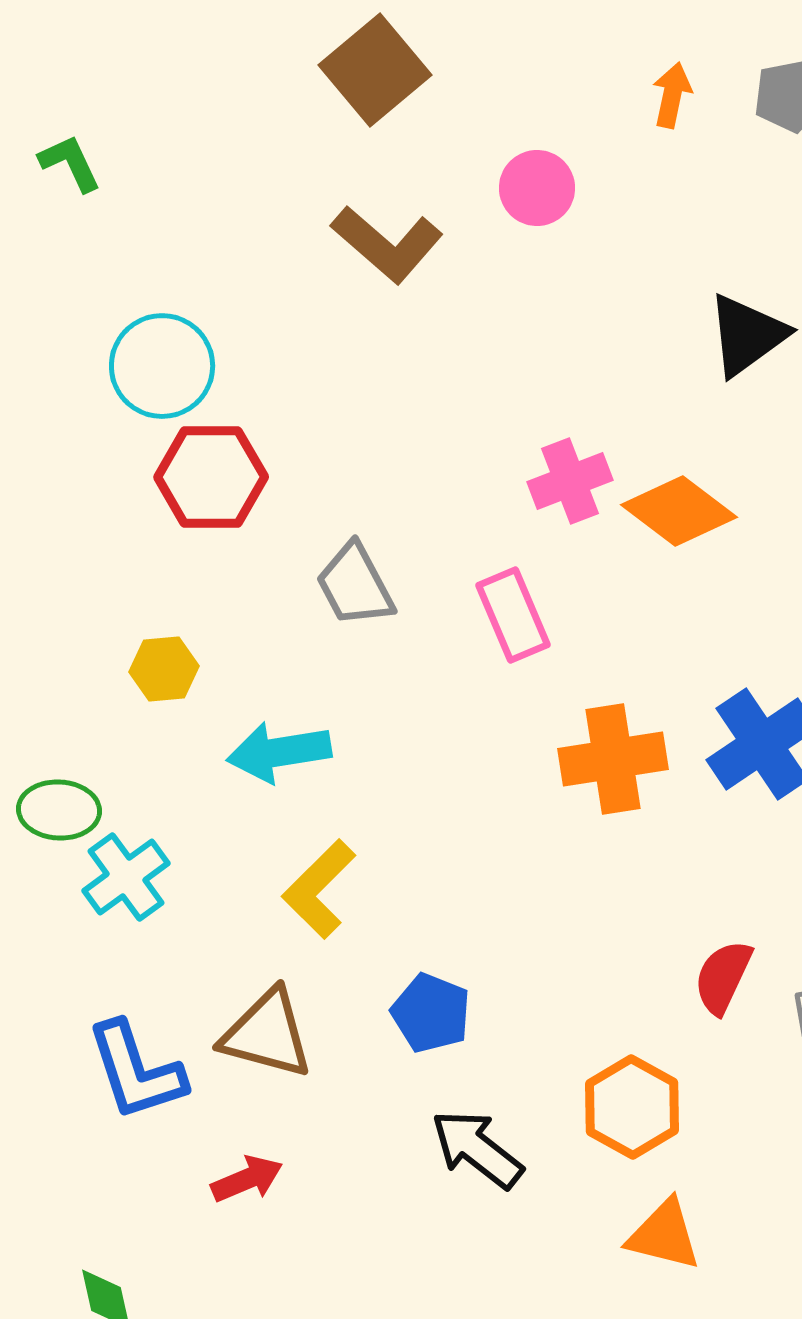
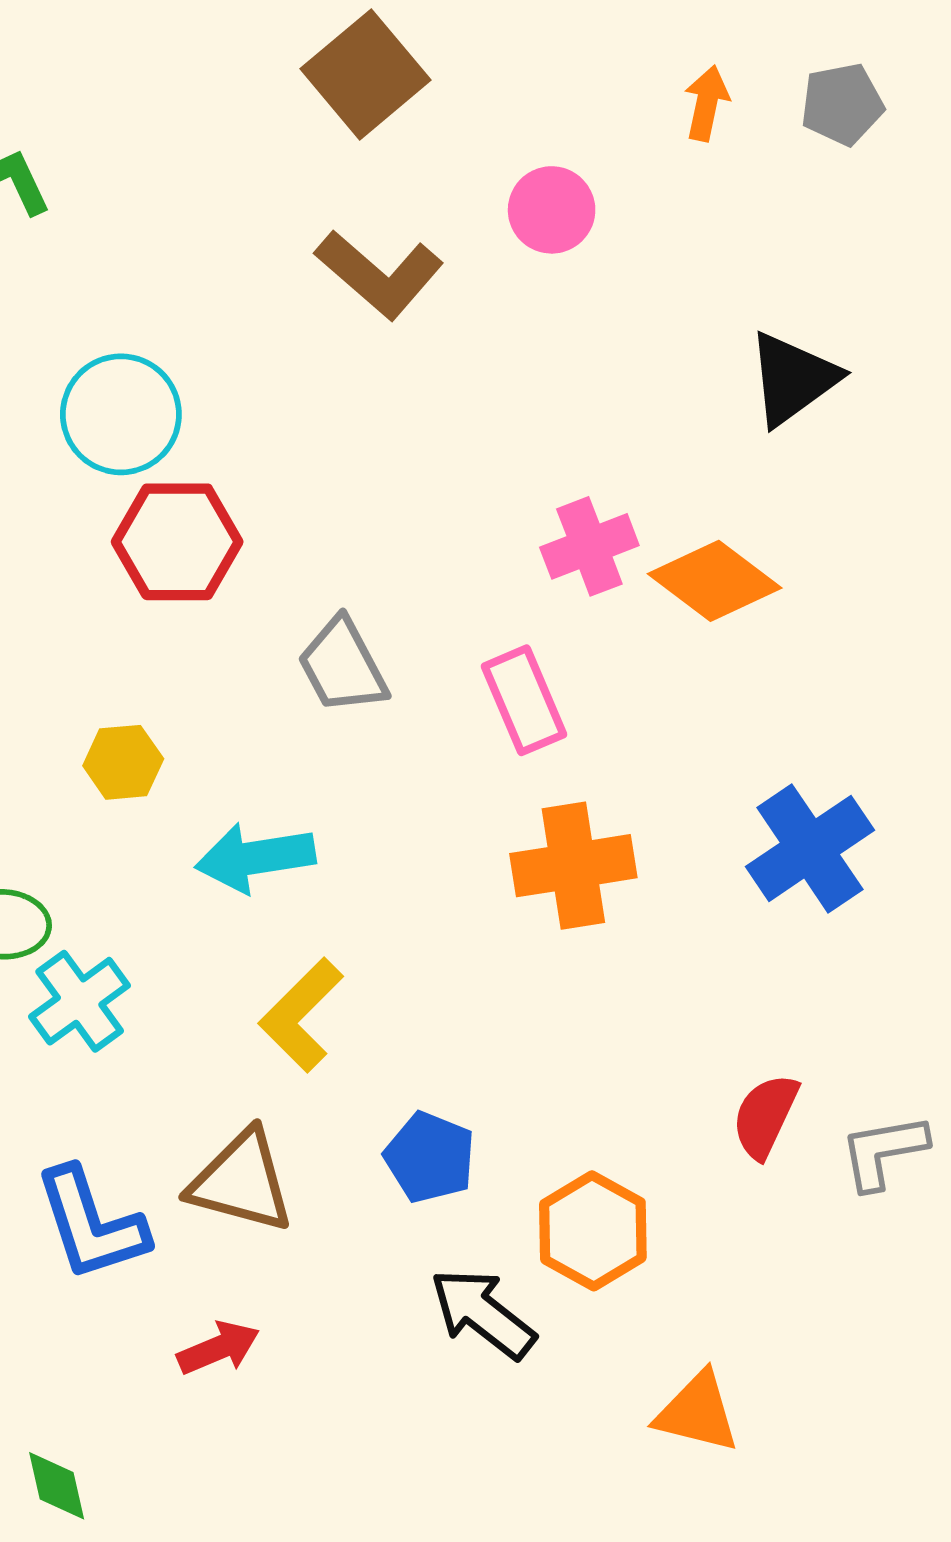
orange cross: (613, 759) -> (573, 866), moved
orange hexagon: (632, 1107) -> (593, 1231), moved

